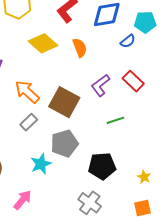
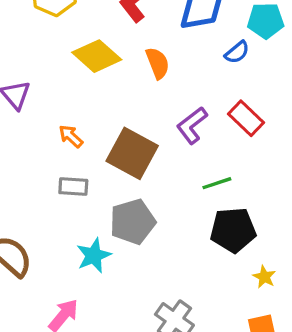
orange arrow: (27, 92) -> (71, 136), size x0.6
gray rectangle: (29, 122) -> (73, 187), turned 48
black pentagon: (102, 166) -> (233, 230), moved

